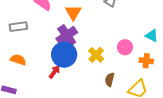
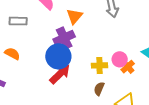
yellow cross: (96, 55) -> (100, 65), moved, turned 35
orange cross: (146, 61) -> (128, 67), moved, turned 32
red arrow: (55, 72) -> (60, 74), moved, size x1.6

